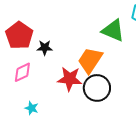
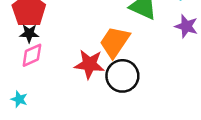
black star: (45, 48) -> (29, 33), moved
cyan star: (32, 108) -> (19, 99), moved

